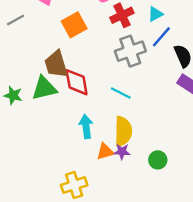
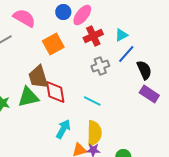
gray cross: (130, 51) -> (100, 66), size x0.7
cyan arrow: (86, 126) -> (63, 129), turned 36

